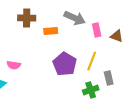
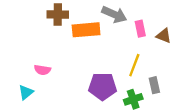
orange rectangle: (51, 31) -> (86, 30), size x1.6
purple pentagon: (65, 64) -> (103, 86), moved, turned -30

